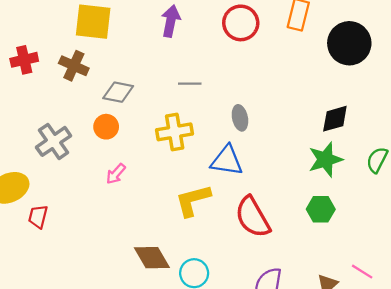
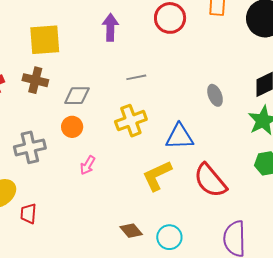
gray ellipse: (240, 118) -> (215, 95), moved
gray cross: (54, 141) -> (30, 147), turned 32
brown diamond: (152, 258) -> (131, 231), size x0.7

